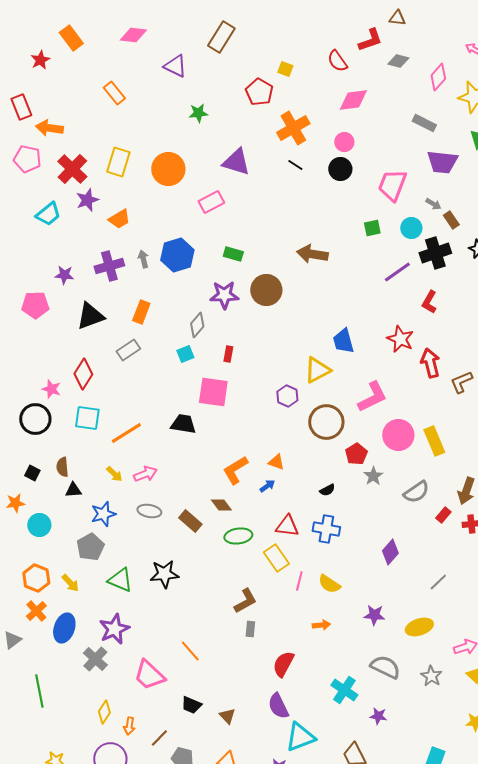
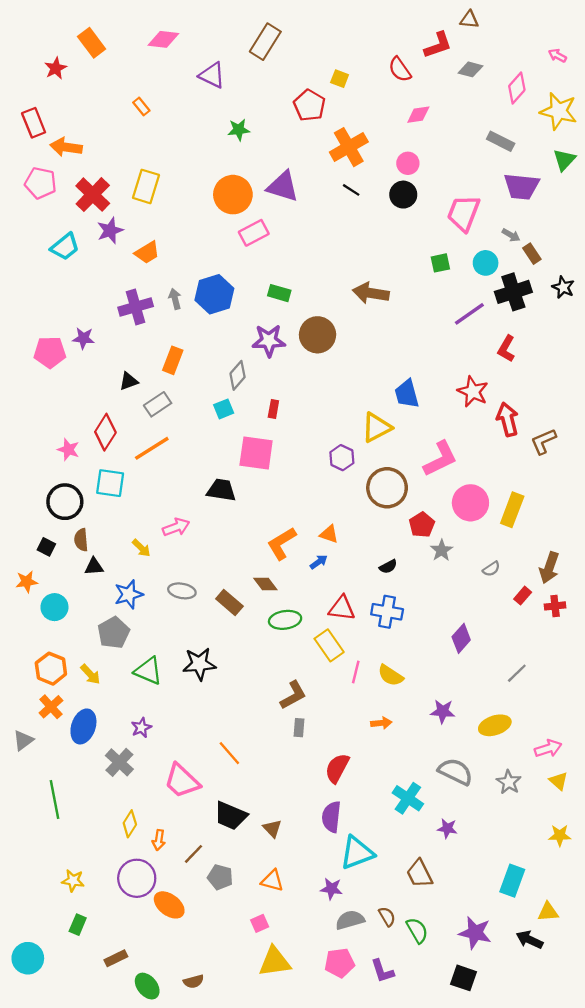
orange rectangle: (114, 93) -> (141, 107), size x0.7
pink diamond: (353, 100) -> (418, 115), size x0.7
orange circle: (168, 169) -> (233, 195), moved
purple star: (64, 275) -> (83, 338), moved
black triangle: (90, 316) -> (129, 381), moved, size x0.6
black circle: (35, 419) -> (65, 502), moved
orange line: (126, 433) -> (152, 448), moved
yellow rectangle: (434, 441) -> (512, 510), turned 44
pink arrow: (145, 474) -> (176, 527), moved
gray semicircle: (416, 492) -> (491, 569), size x0.6
purple star: (114, 629) -> (141, 728), size x0.6
black trapezoid: (191, 705) -> (231, 816), size x1.4
purple semicircle: (278, 706) -> (331, 817), turned 32

